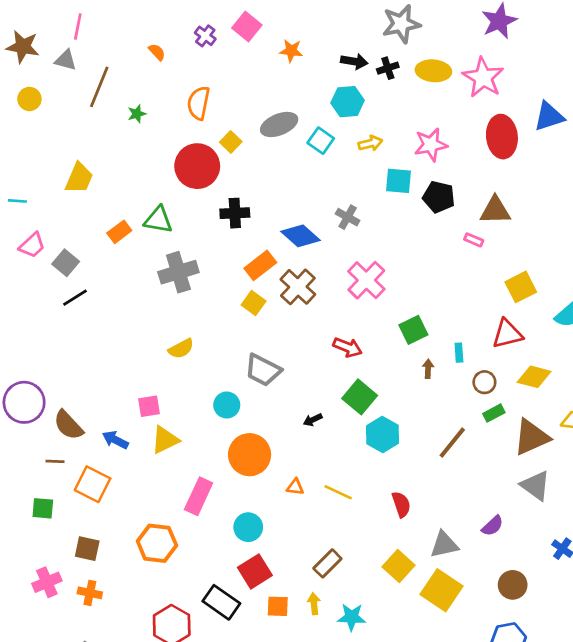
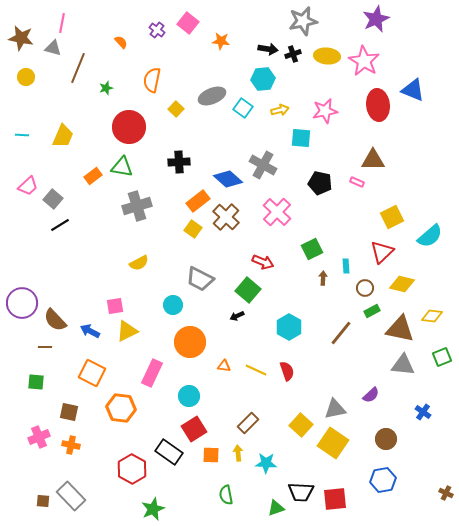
blue triangle: (549, 116) -> (413, 90), turned 40
red circle: (197, 166) -> (129, 127), moved
black pentagon: (439, 197) -> (320, 183), moved
cyan line: (17, 201) -> (22, 135), moved
gray cross: (348, 217) -> (263, 165), size x1.5
red triangle: (507, 334) -> (382, 252), turned -30
green square: (360, 397) -> (248, 290), moved
brown triangle: (531, 437) -> (400, 329), turned 36
orange square: (93, 484) -> (92, 373), moved
gray triangle: (535, 486) -> (403, 365), turned -30
red semicircle: (401, 504) -> (287, 371), moved

